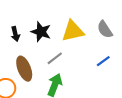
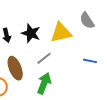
gray semicircle: (105, 29) -> (87, 21), moved
blue line: (103, 61) -> (90, 61), turned 48

